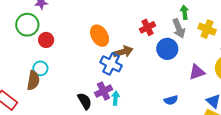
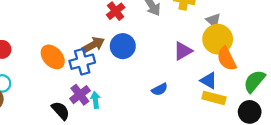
orange ellipse: (100, 36) -> (53, 57), moved
blue circle: (167, 49) -> (123, 46), moved
blue cross: (111, 64) -> (82, 62), turned -30

